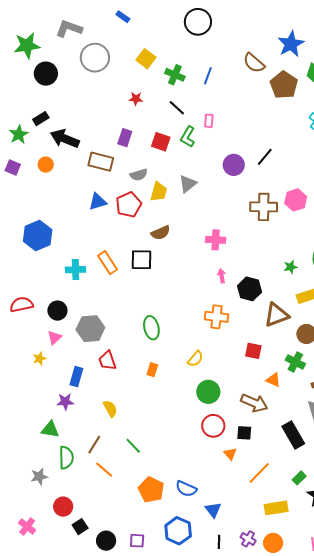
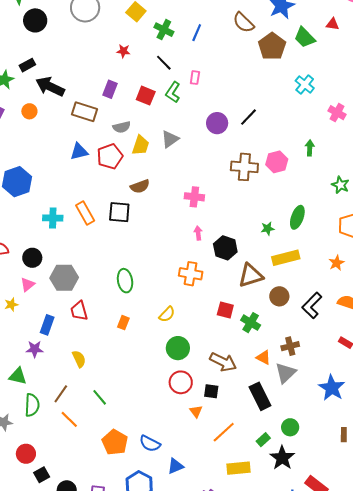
green cross: (295, 362) -> (251, 323), moved
orange triangle: (273, 380) -> (263, 357), moved
blue triangle: (213, 510) -> (175, 466), turned 42

